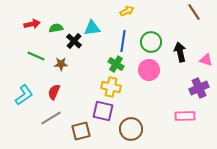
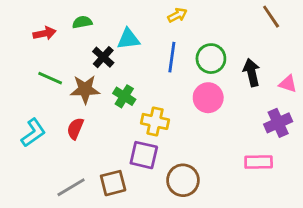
green semicircle: (56, 28) -> (82, 22), moved
brown star: (61, 64) -> (85, 89), size x1.5
green cross: (116, 64) -> (124, 96), moved
gray line: (51, 118) -> (71, 187), moved

